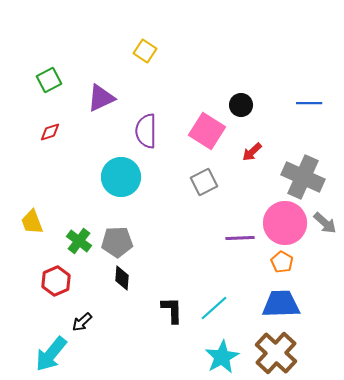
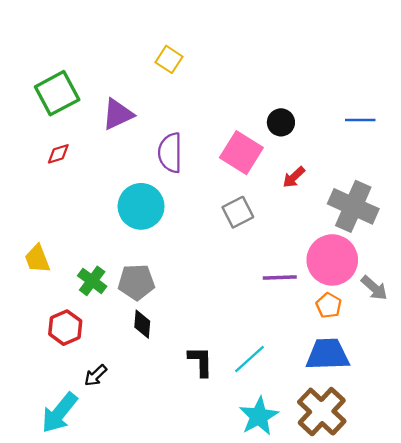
green square: (49, 80) -> (57, 93), size x1.5
gray arrow: (325, 223) -> (374, 288), moved

